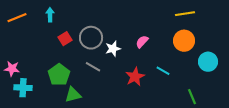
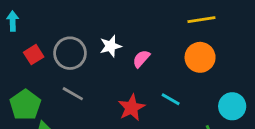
white star: (113, 49) -> (111, 46), moved
cyan circle: (208, 62) -> (232, 106), moved

